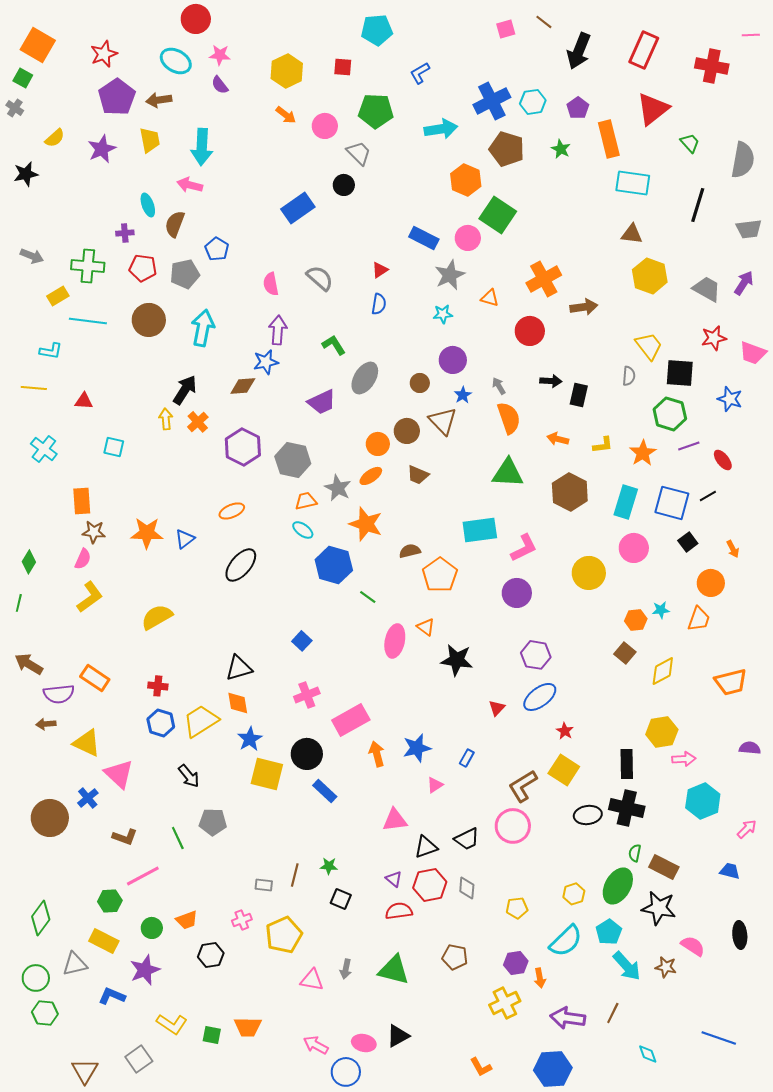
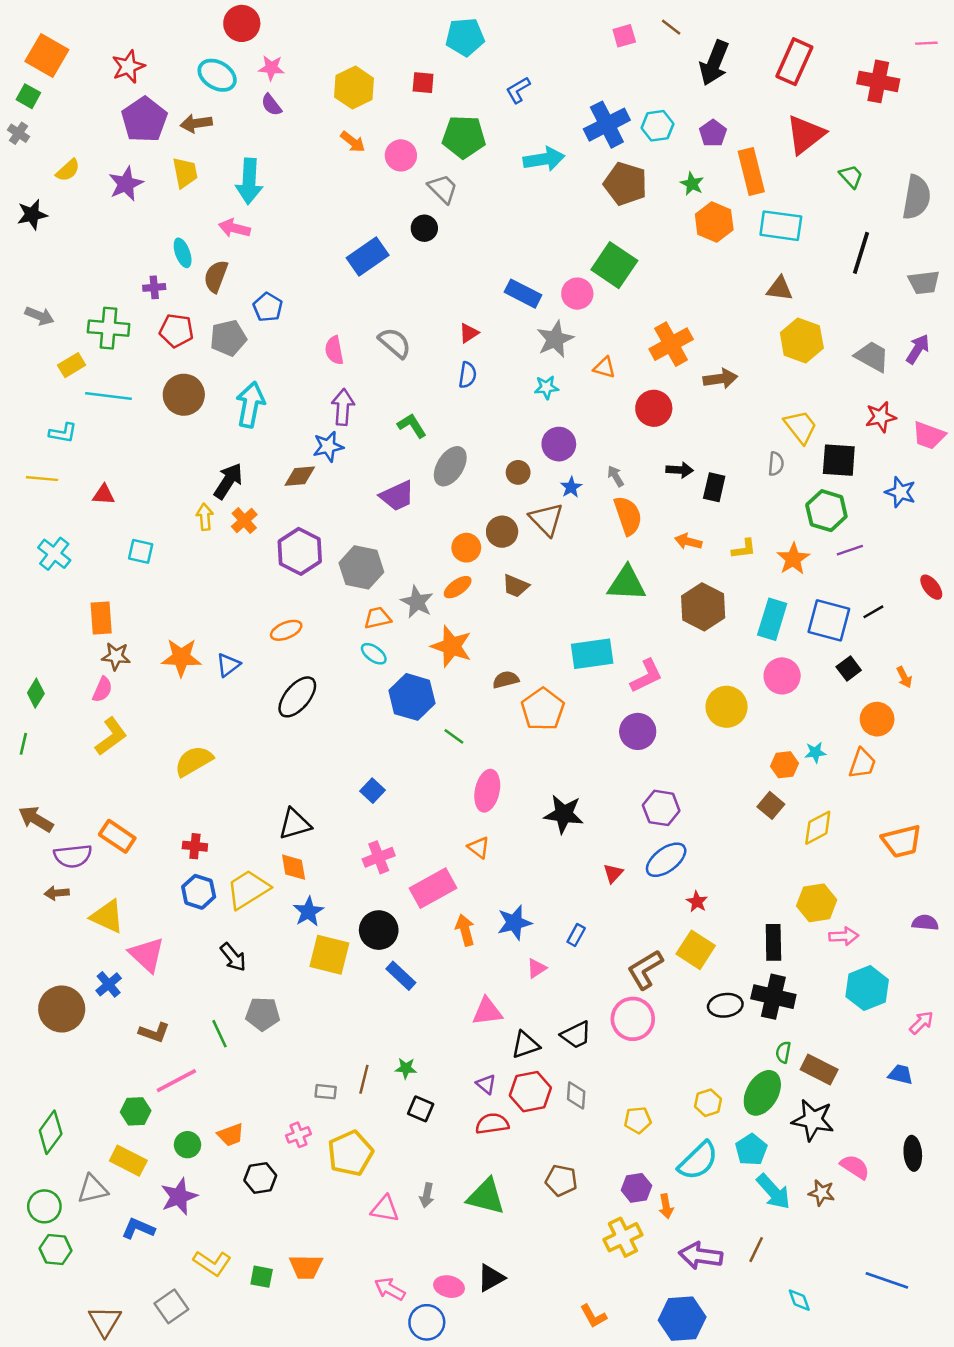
orange hexagon: (466, 180) -> (714, 222), moved
red ellipse: (723, 460) -> (931, 587), moved
orange triangle: (426, 627) -> (479, 847), moved

